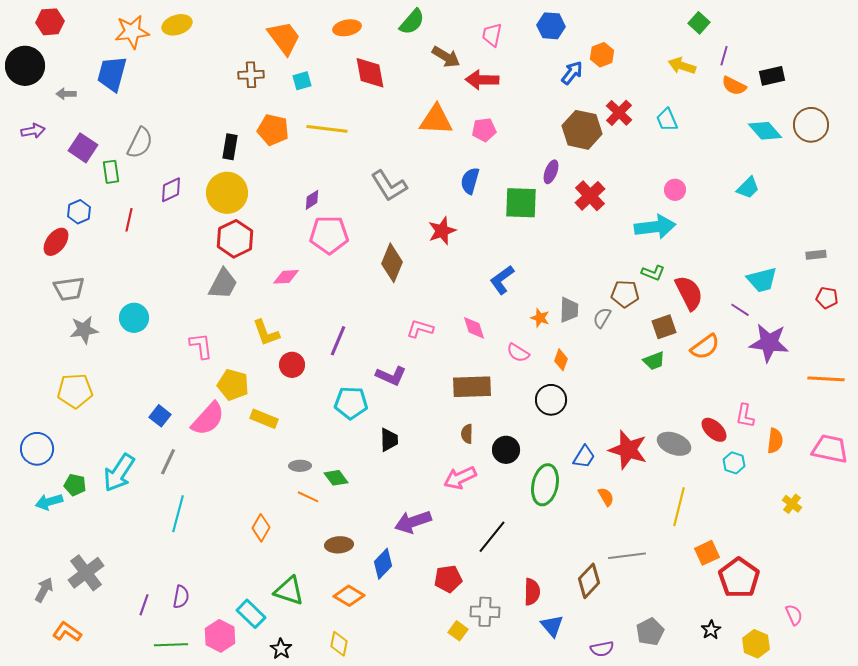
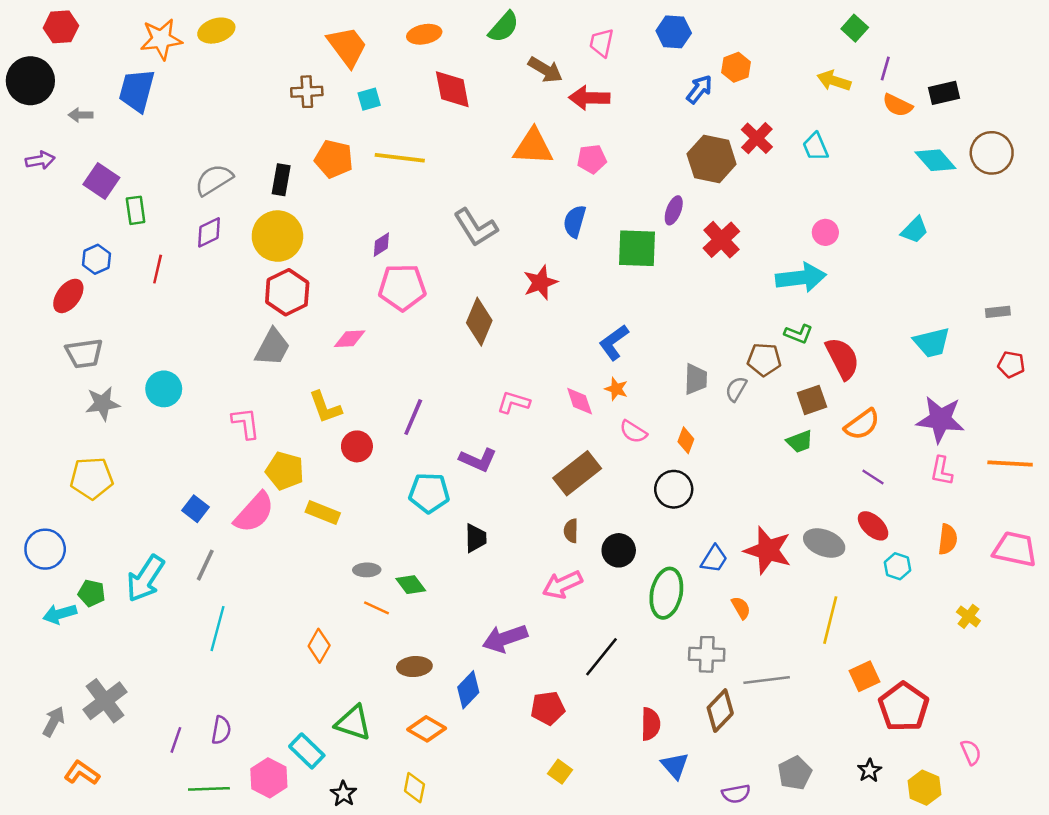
gray semicircle: (140, 143) -> (214, 180), moved, turned -148
purple line: (740, 310) -> (873, 477), moved
orange star: (540, 318) -> (616, 389), moved
brown rectangle: (472, 387) -> (577, 473), turned -36
pink L-shape: (745, 416) -> (942, 471), moved
gray cross: (485, 612) -> (707, 654), moved

